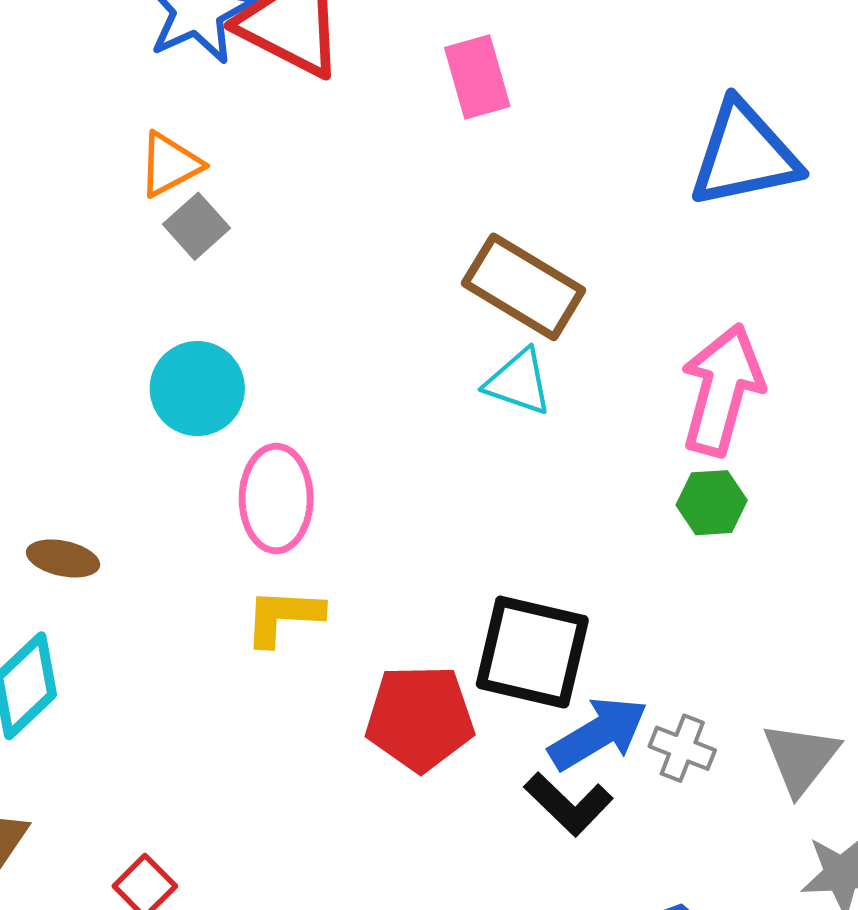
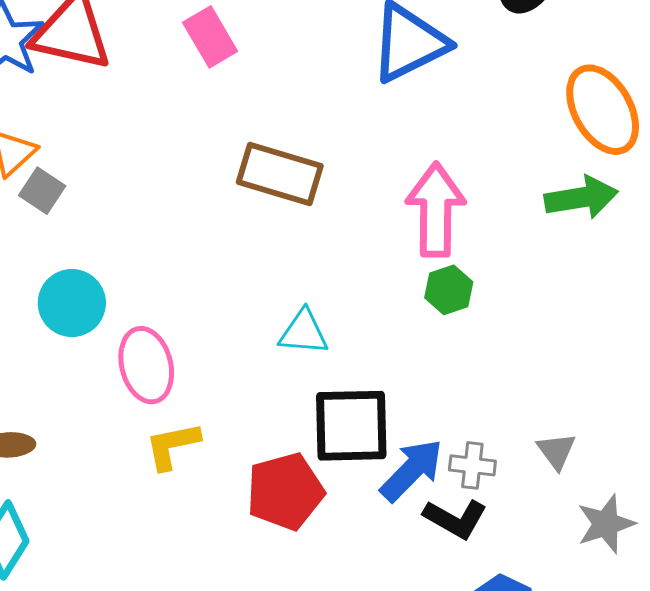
cyan triangle: (518, 382) -> (304, 332), moved
gray triangle: (801, 758) -> (556, 451), size x0.7
black L-shape: (568, 804) -> (455, 519), moved

